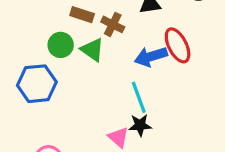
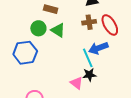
brown cross: (113, 24) -> (89, 22), moved, turned -32
blue arrow: (151, 57) -> (98, 48), moved

